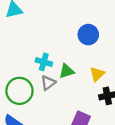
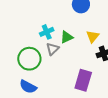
cyan cross: (44, 62) -> (47, 32), turned -32

